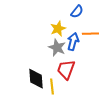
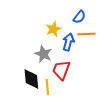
blue semicircle: (77, 12) -> (79, 17), moved
gray star: (57, 48) -> (43, 54), moved

